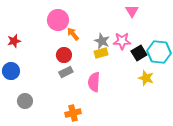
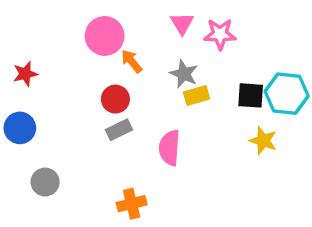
pink triangle: (132, 11) -> (182, 23), moved
pink star: (122, 41) -> (220, 34), moved
yellow rectangle: (101, 53) -> (197, 95), moved
black square: (139, 53) -> (251, 95), turned 35

